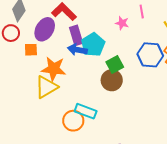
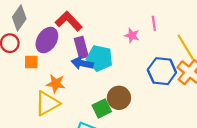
cyan pentagon: (93, 45) -> (100, 58), turned -30
green square: (115, 64) -> (102, 108), moved
orange star: (54, 69) -> (56, 84), size x0.7

